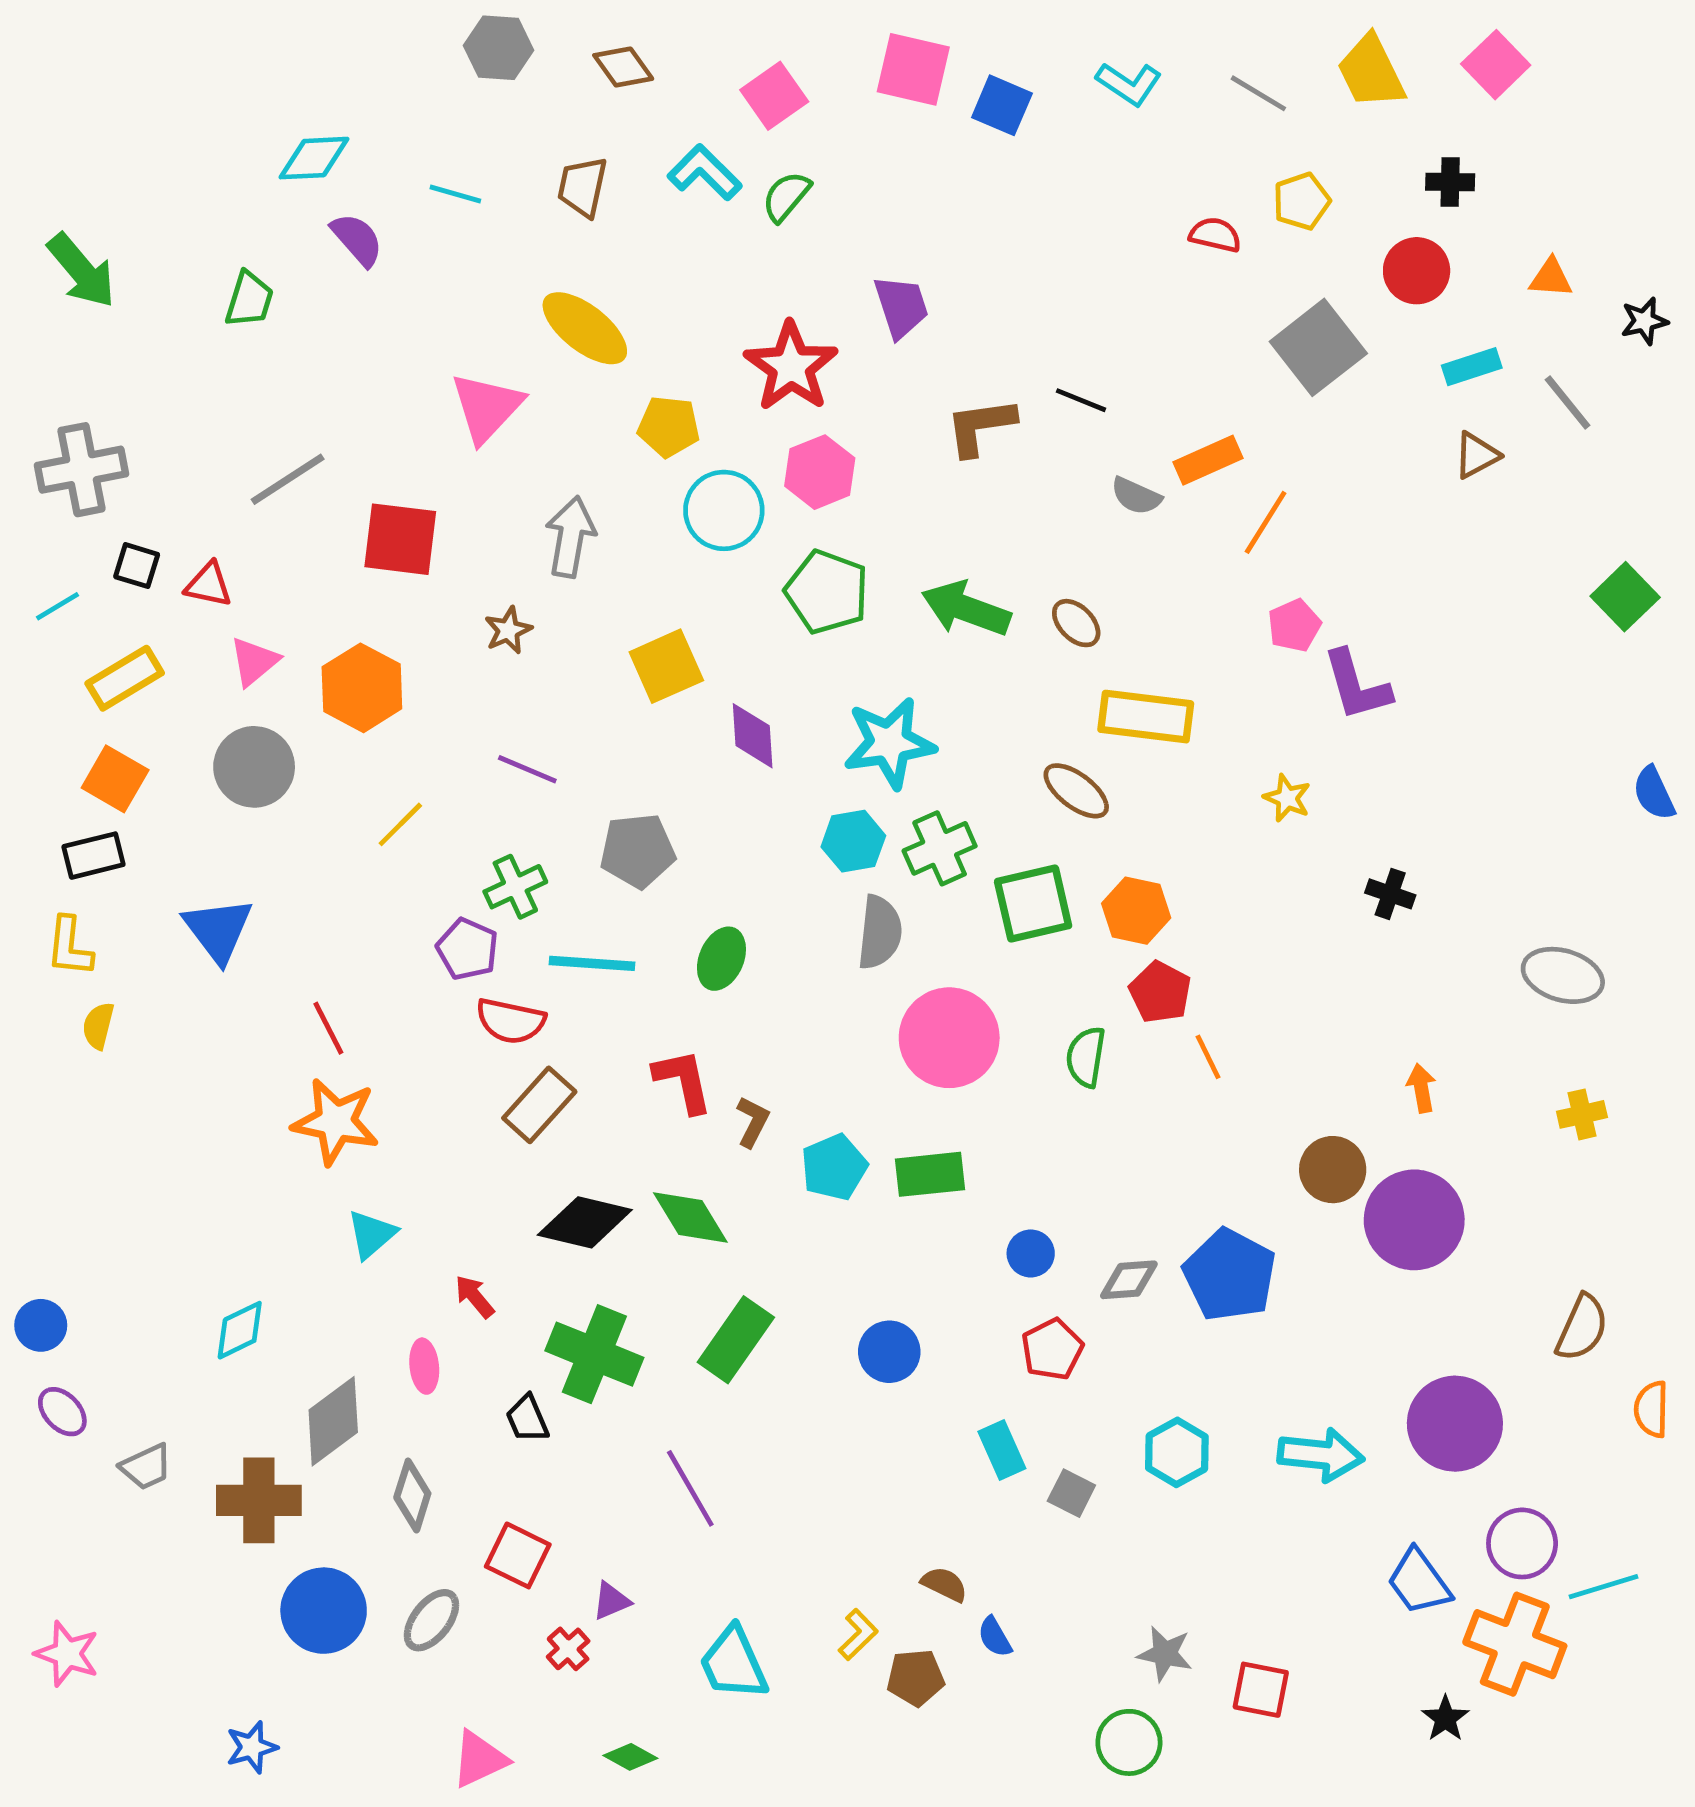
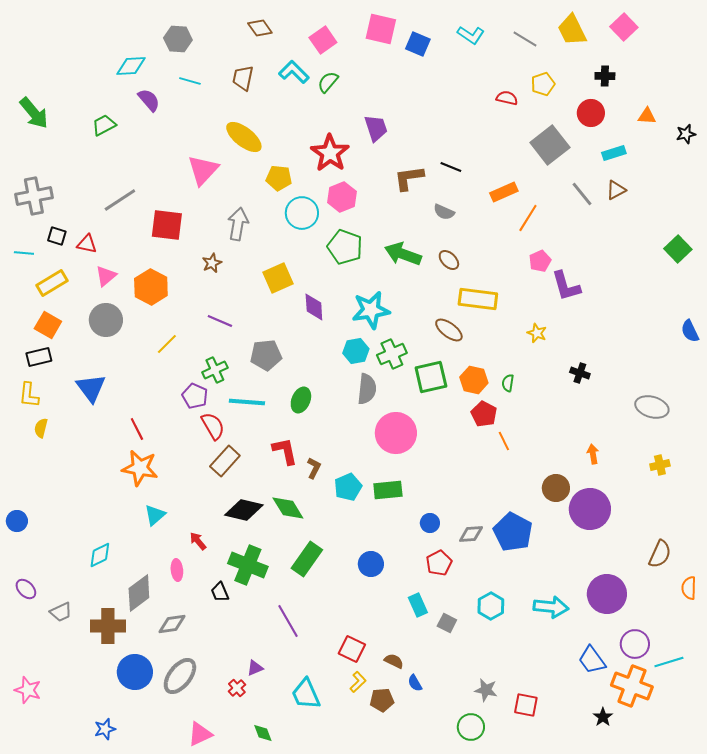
gray hexagon: (499, 48) -> (178, 39), moved
green trapezoid: (249, 299) -> (104, 125), turned -135
gray line: (1568, 403) -> (582, 194), moved
gray semicircle: (1136, 496) -> (444, 212), moved
cyan line: (58, 606) -> (24, 253), turned 36
red semicircle: (511, 1021) -> (213, 426), turned -132
green semicircle: (1086, 1057) -> (508, 383), moved, size x0.7
blue circle: (41, 1325) -> (17, 521), moved
gray diamond: (412, 1496) -> (172, 624), turned 64
red square: (518, 1555) -> (352, 649), moved
gray ellipse: (431, 1620) -> (180, 676), size x1.4
green diamond: (630, 1757) -> (263, 733), turned 40

